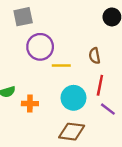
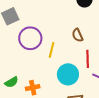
yellow line: (61, 66) -> (52, 50), turned -63

